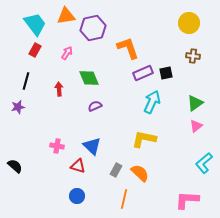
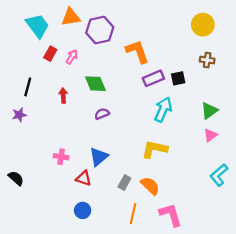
red rectangle: (35, 50) -> (50, 54), moved
blue triangle: (92, 146) -> (99, 157), turned 36
pink L-shape: (187, 200) -> (171, 215), moved, turned 70

